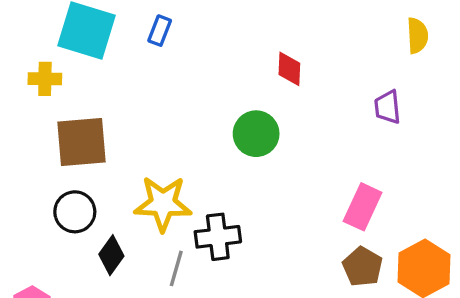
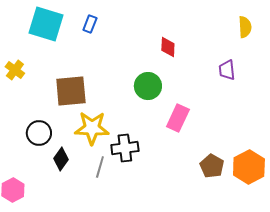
yellow cross: (45, 79) -> (15, 70), moved, turned 36
brown square: (81, 142) -> (71, 91), moved
pink rectangle: (363, 207) -> (178, 118), moved

